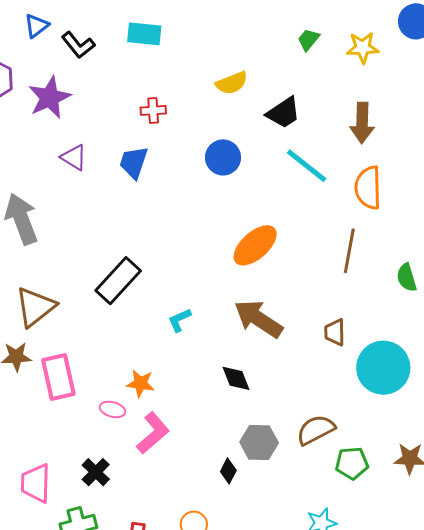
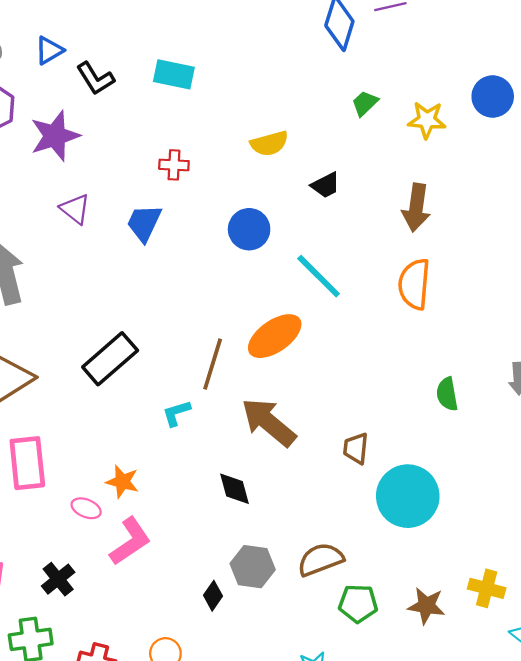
black trapezoid: (283, 113) -> (326, 185), size x0.7
cyan line: (307, 166) -> (319, 276), moved
brown line: (349, 251) -> (213, 364), moved

